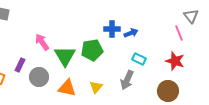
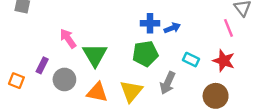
green pentagon: (92, 50) -> (145, 54), moved
cyan rectangle: (139, 59) -> (191, 60), moved
yellow triangle: (96, 87) -> (131, 91), size x1.5

